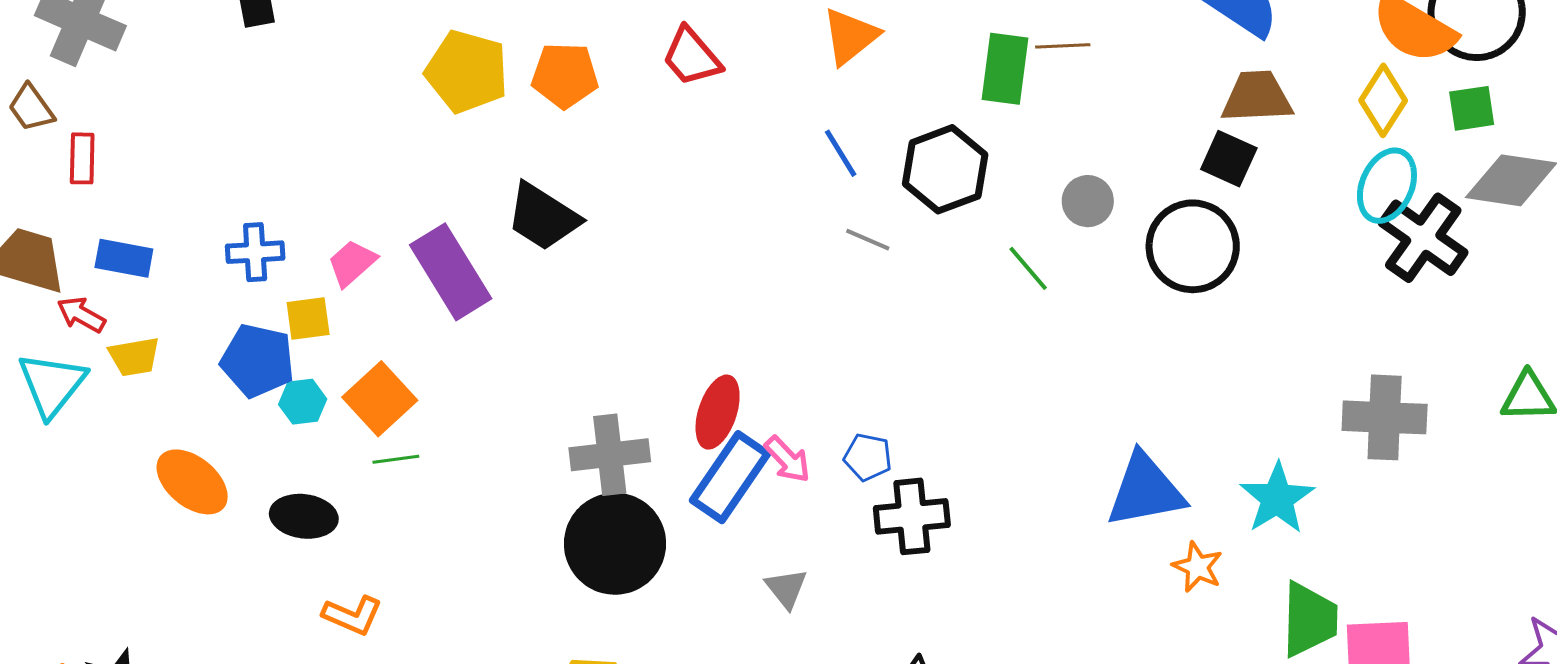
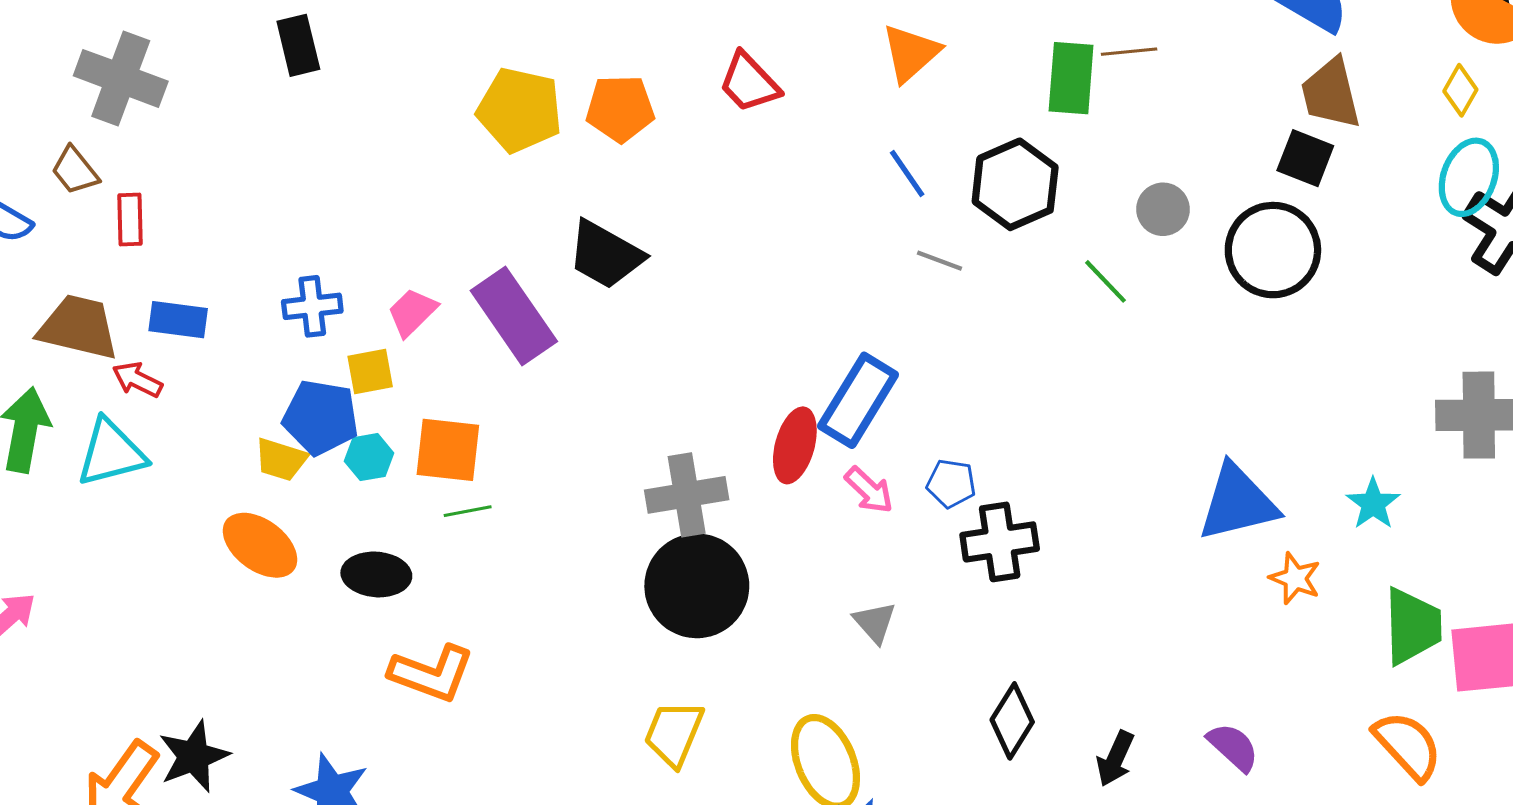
brown trapezoid: (1257, 97) -> (1331, 93), turned -98
yellow diamond: (1383, 100) -> (1460, 90), size x0.7
yellow trapezoid: (134, 357) -> (281, 459), moved, turned 30
cyan triangle: (52, 384) -> (111, 453), turned 40
orange square: (380, 399) -> (448, 450), turned -38
blue rectangle: (730, 477) -> (858, 400), moved
cyan star: (1277, 498) -> (1373, 504), size x0.7
orange L-shape: (352, 615) -> (432, 673), size x1.4

